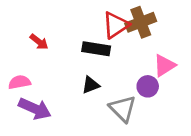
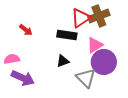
pink triangle: (164, 65) -> (95, 45), moved
purple circle: (148, 86) -> (104, 62), size x1.6

